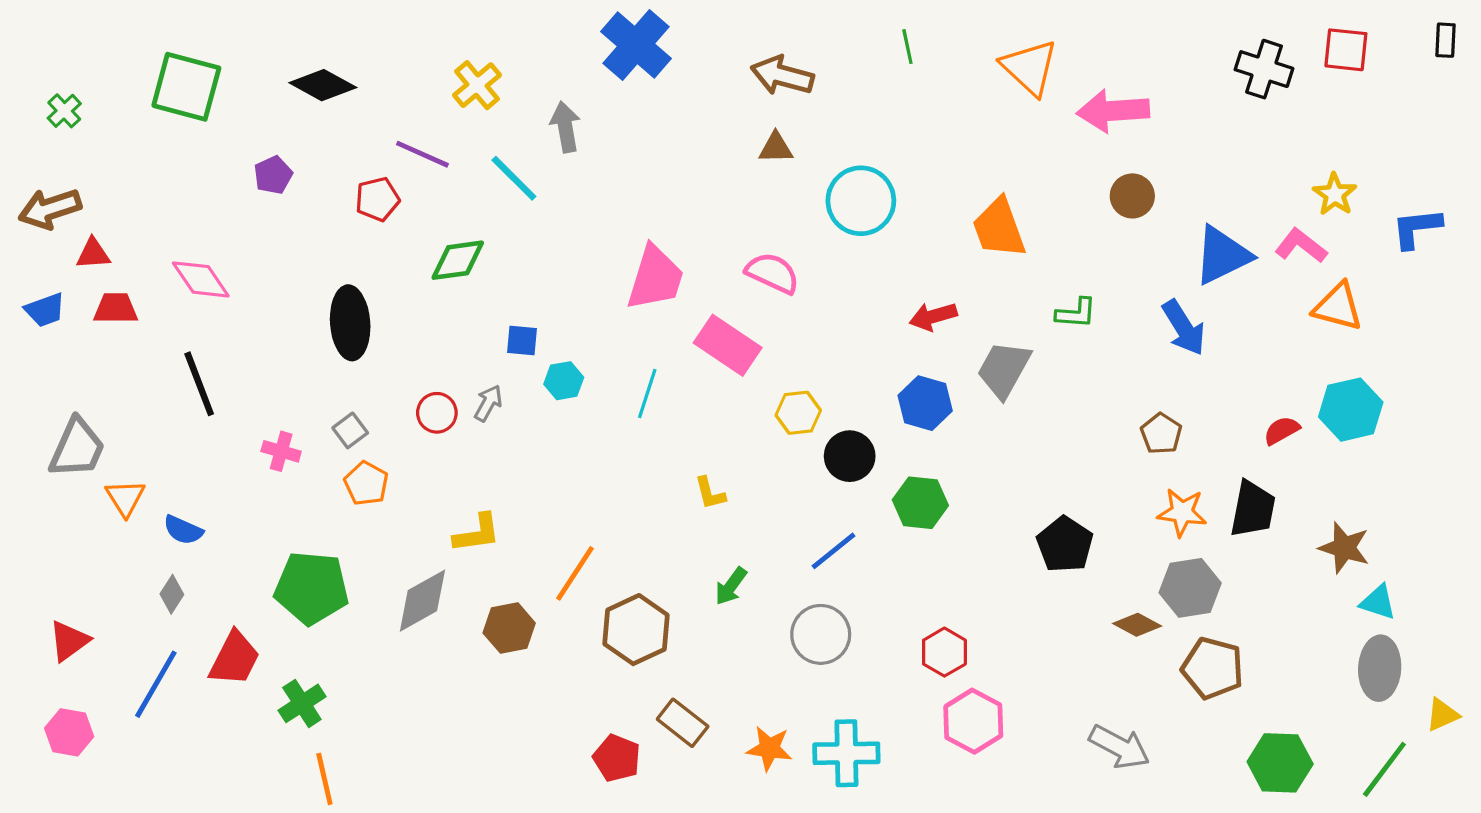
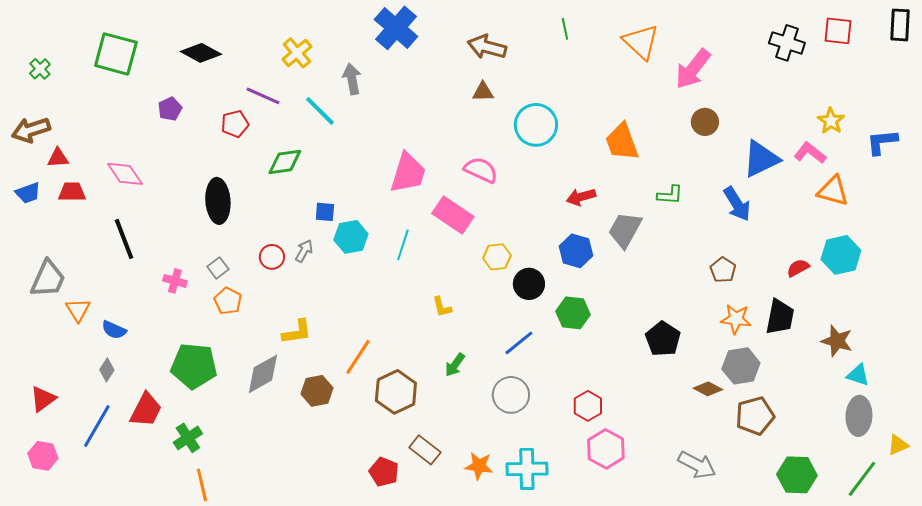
black rectangle: (1445, 40) -> (900, 25), size x1.5
pink arrow: (1113, 111) -> (693, 69), turned -48
cyan hexagon: (564, 381) -> (351, 237), size x1.4
brown pentagon: (1213, 668) -> (755, 416), turned -30

